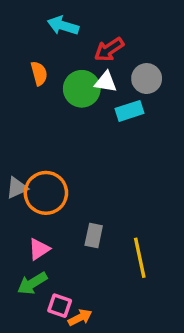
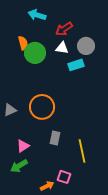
green circle: (82, 89) -> (35, 53), moved
orange circle: (46, 193) -> (42, 107), moved
pink square: (60, 306) -> (64, 177), moved

